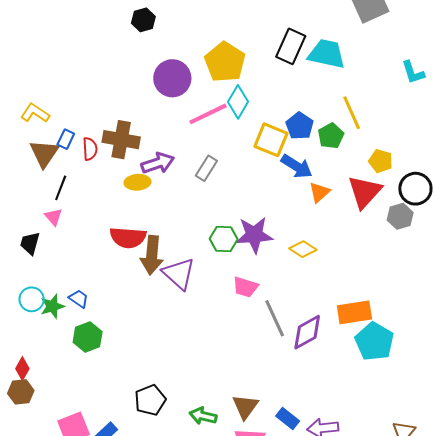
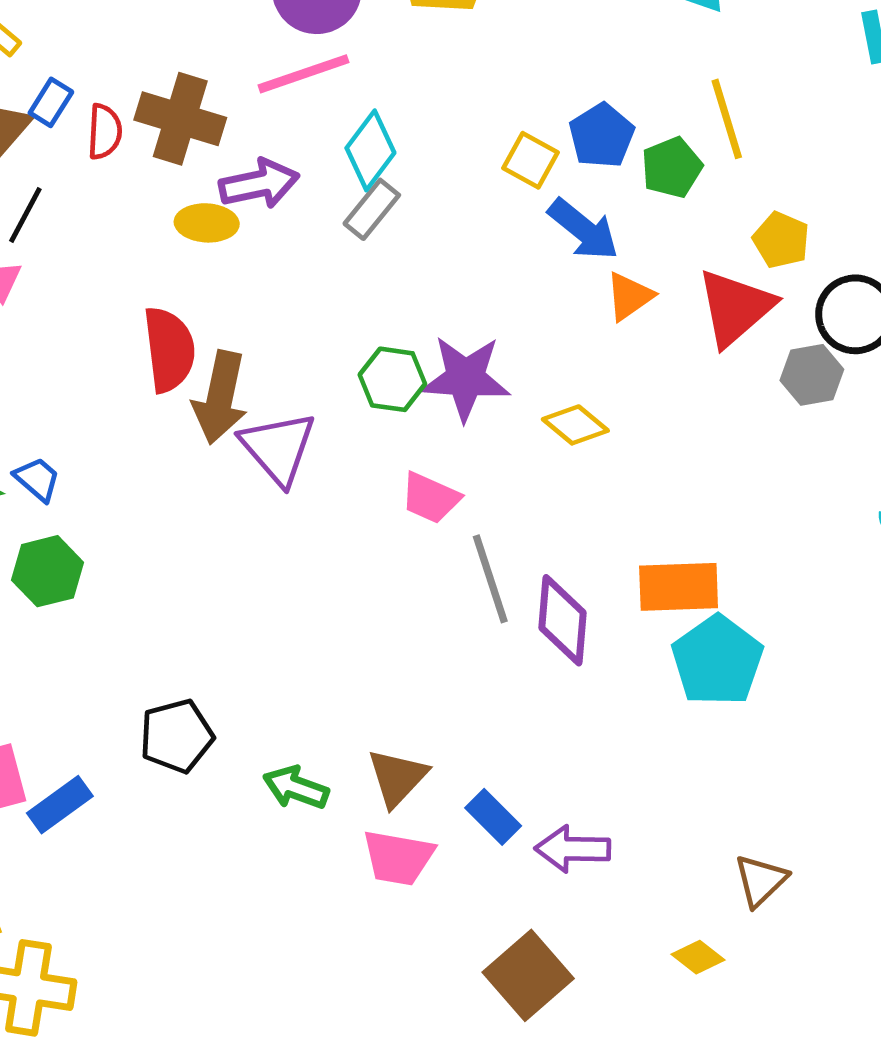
cyan diamond: (238, 102) -> (370, 150), moved
pink line: (208, 114) -> (304, 74), moved
yellow square: (271, 140) -> (531, 160), size x0.7
red semicircle: (128, 237) -> (169, 349), turned -108
purple diamond: (307, 332) -> (563, 620), turned -63

